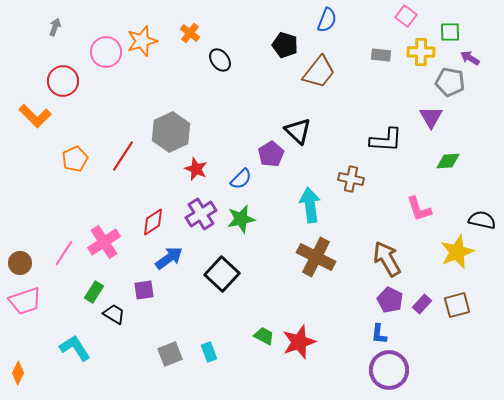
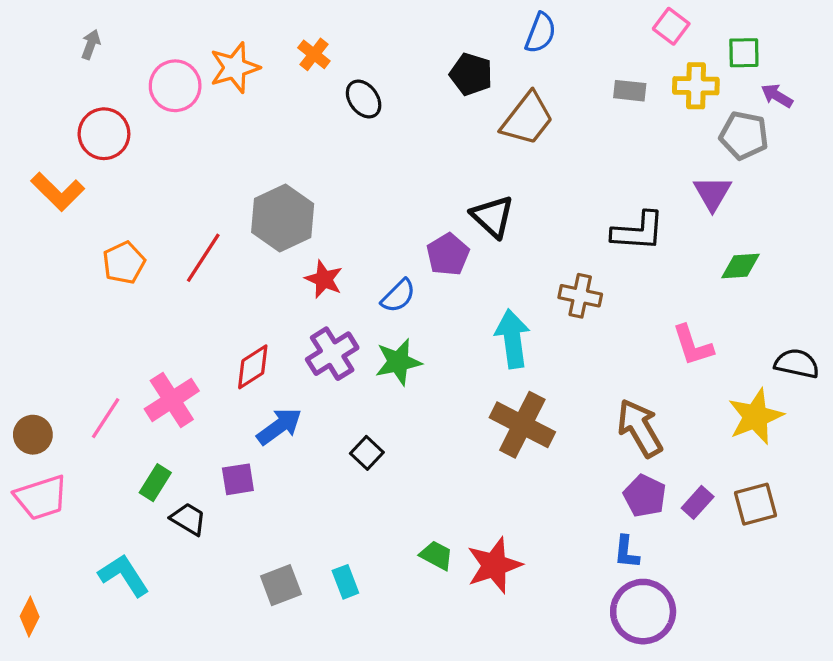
black square: (222, 274) -> (367, 453), size x0.6

